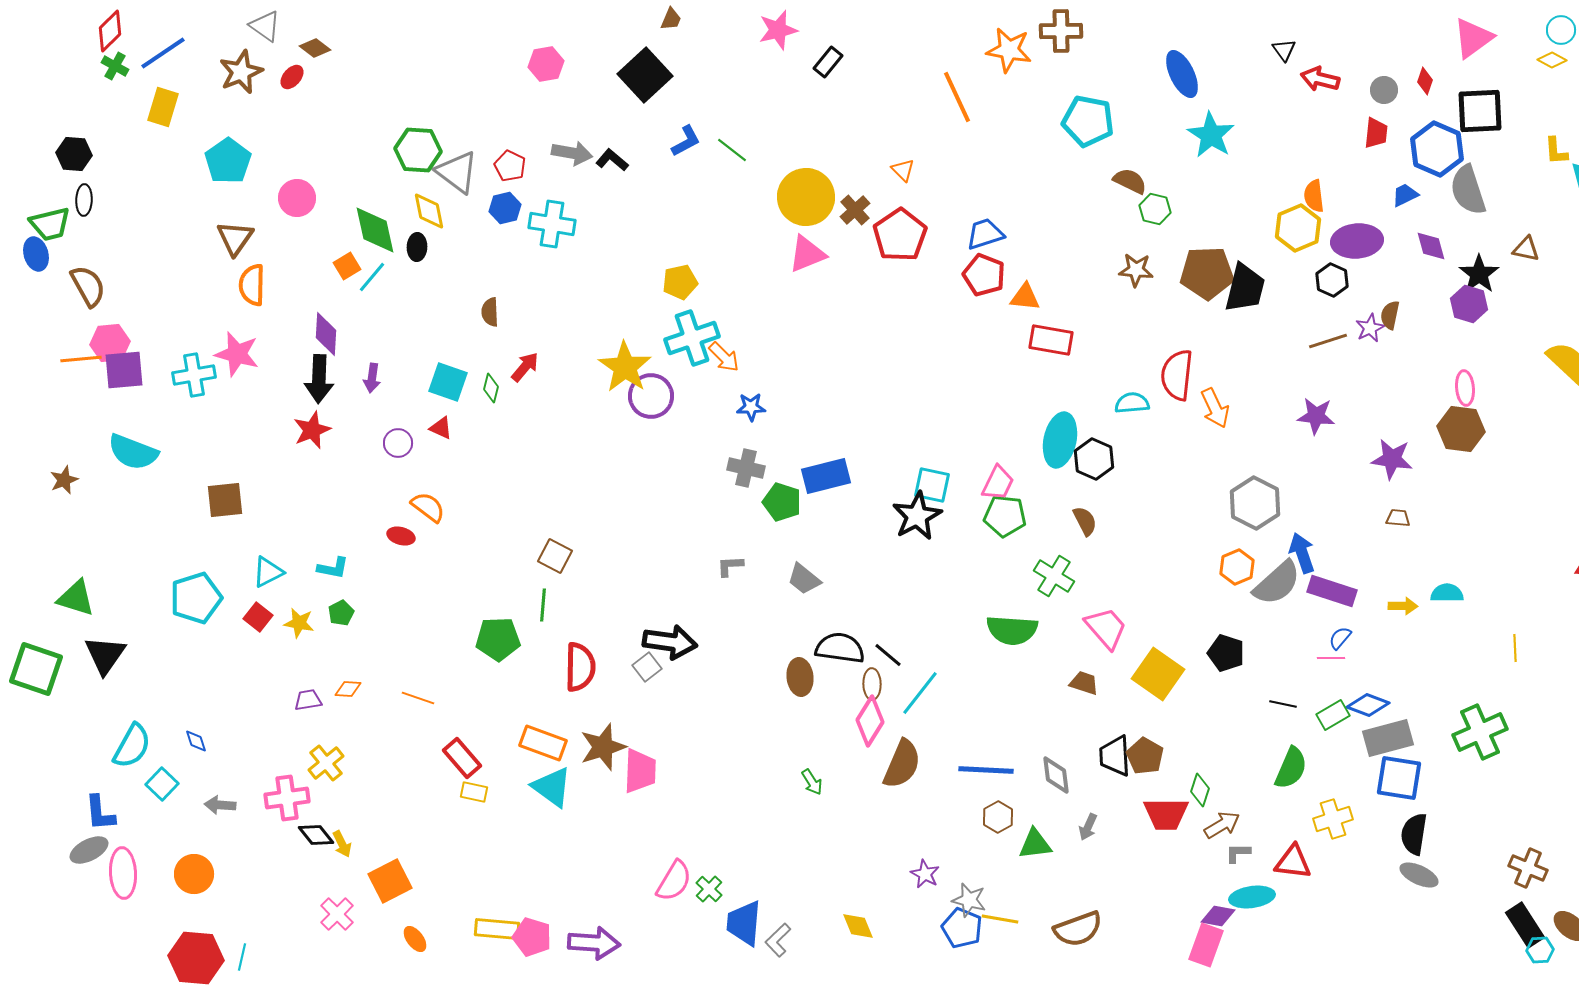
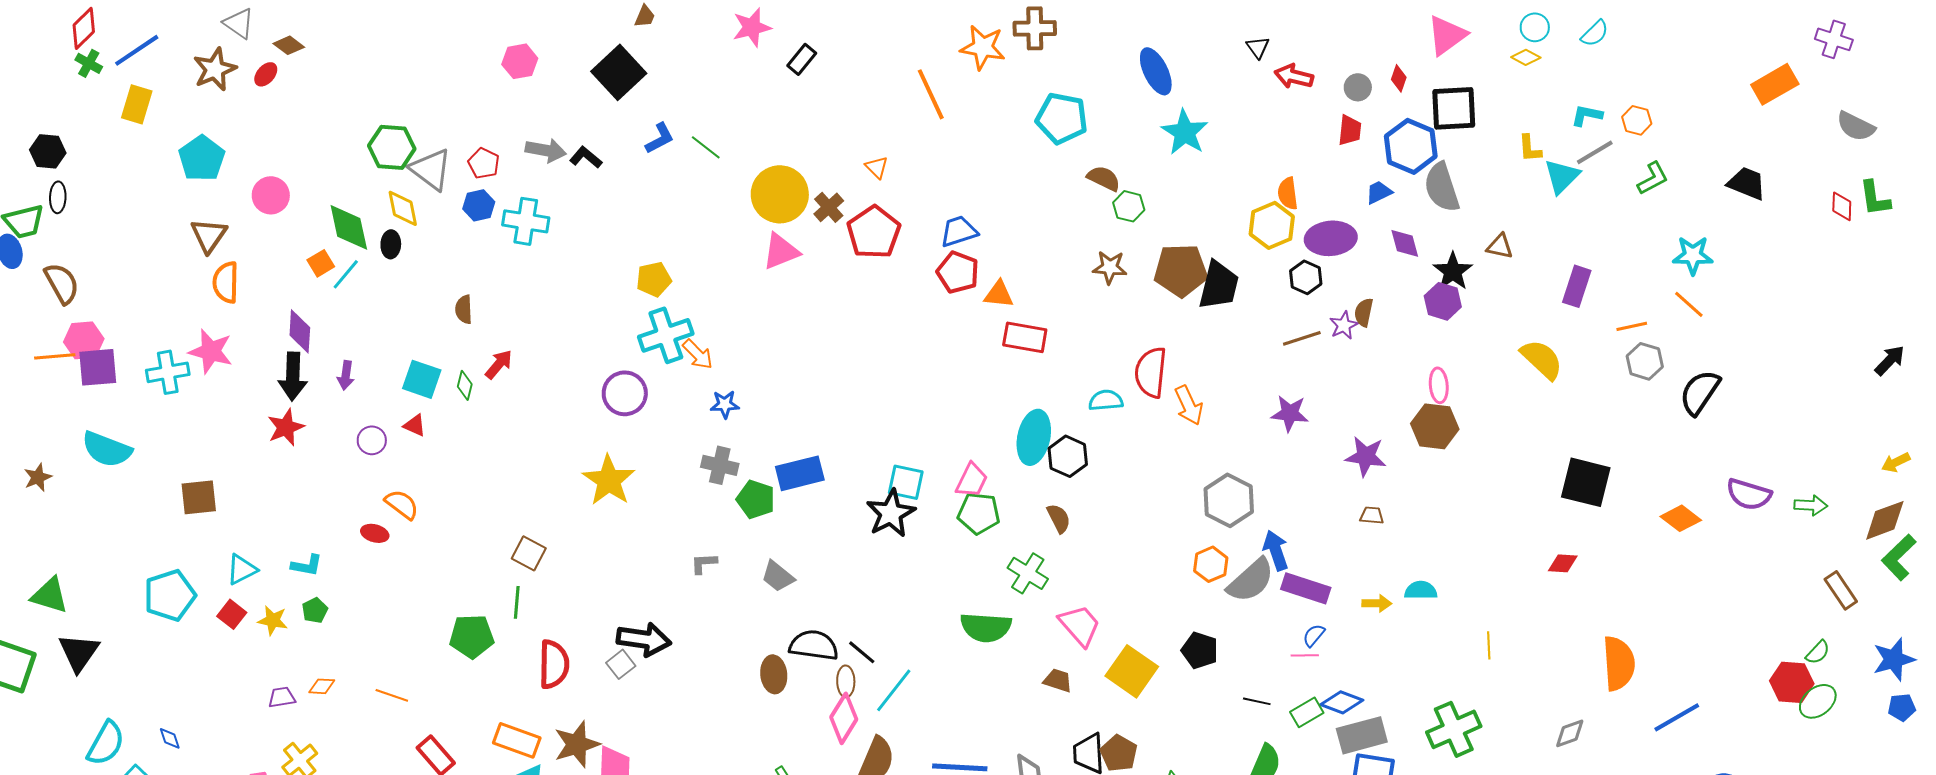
yellow star: (625, 367) -> (609, 480), moved

